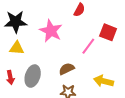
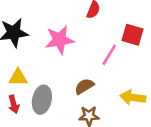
pink star: (51, 31) -> (60, 40), turned -30
yellow triangle: (17, 48) -> (18, 77), moved

